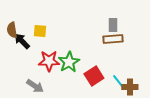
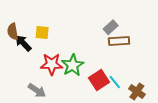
gray rectangle: (113, 25) -> (111, 27), moved, turned 48
cyan line: (118, 81) -> (115, 82), moved
brown cross: (130, 87) -> (137, 92), turned 35

